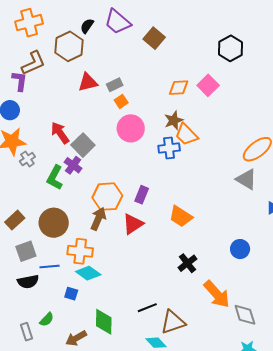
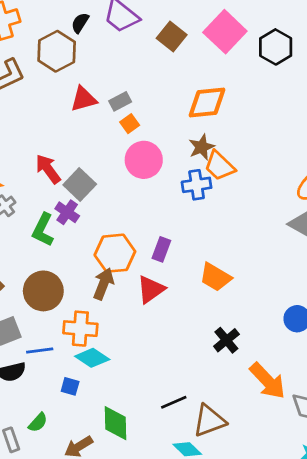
pink square: (208, 85) -> (225, 32), moved, size x1.4
orange diamond: (179, 88) -> (207, 103), size x1.4

